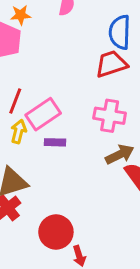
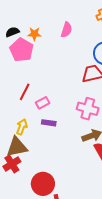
pink rectangle: (43, 114) -> (43, 103), size x0.6
yellow arrow: (19, 132) -> (22, 127), moved

